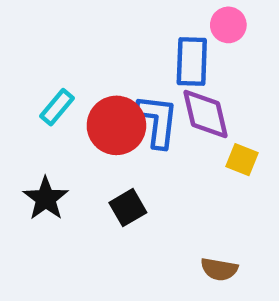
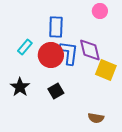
blue rectangle: (192, 61) -> (56, 27), moved
yellow square: (242, 160) -> (106, 70), size x1.5

